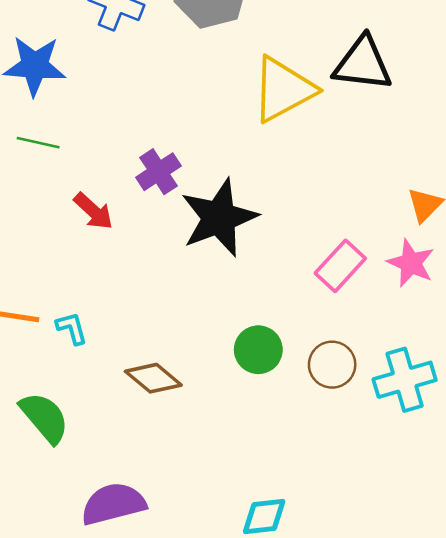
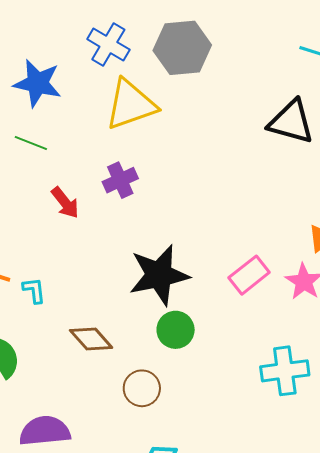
yellow triangle: (283, 89) -> (131, 105), moved
black star: (219, 218) -> (159, 275), moved
brown circle: (332, 365) -> (142, 388), moved

